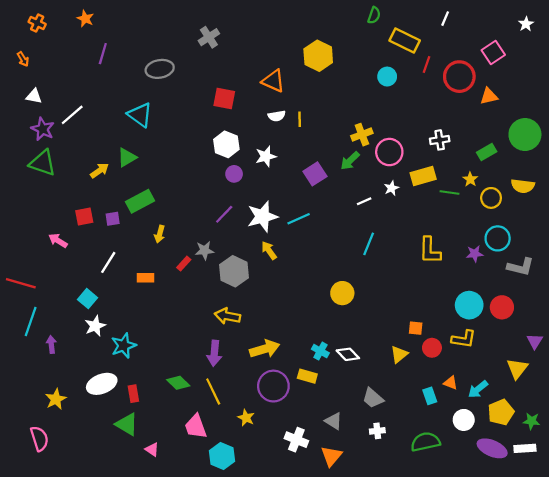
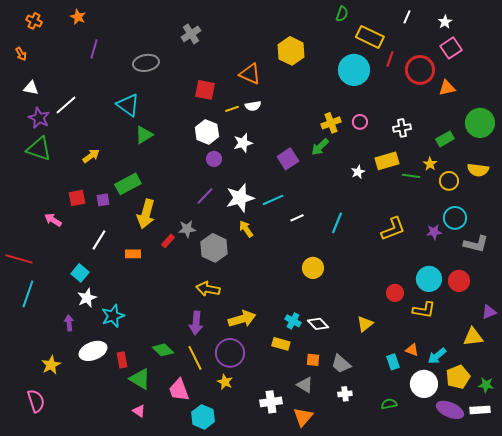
white star: (526, 24) -> (445, 22), moved
cyan circle: (387, 77) -> (354, 70), size x1.8
yellow line: (300, 119) -> (232, 109), moved, turned 72
pink circle: (389, 152) -> (360, 122), moved, size x0.6
green triangle: (127, 157) -> (144, 135), moved
white line: (364, 201) -> (297, 218), moved
yellow arrow: (160, 234) -> (146, 214), size x1.8
yellow L-shape: (430, 250) -> (393, 229), turned -112
orange square: (416, 328) -> (313, 360), moved
purple triangle: (535, 341) -> (489, 312), turned 35
purple arrow: (51, 344) -> (69, 323), moved
red circle: (432, 348) -> (395, 293), moved
yellow triangle: (517, 369) -> (473, 337), turned 45
purple circle: (273, 386) -> (230, 353), moved
white circle: (464, 420) -> (424, 384), size x1.4
green triangle: (127, 424) -> (140, 379), moved
white cross: (296, 440) -> (271, 402), turned -30
green semicircle: (425, 442) -> (389, 404), size x0.6

